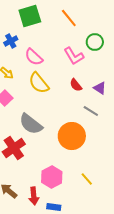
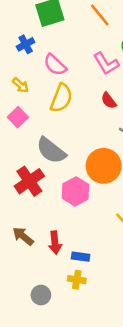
yellow semicircle: (39, 83) -> (61, 98), turned -120
pink hexagon: (52, 177) -> (75, 191), moved

